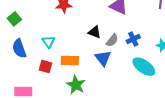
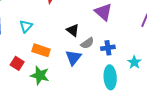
red square: (46, 67) -> (17, 63), moved
cyan ellipse: (144, 67) -> (110, 77), turned 35
green star: (76, 85) -> (40, 75), turned -30

